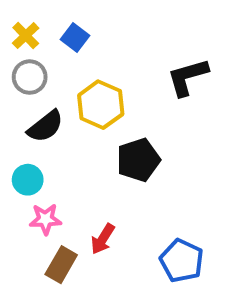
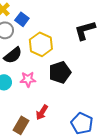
blue square: (75, 38) -> (22, 19), moved
pink star: (45, 219) -> (28, 79), moved

